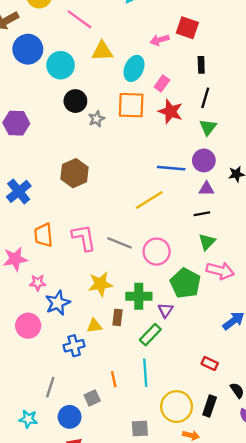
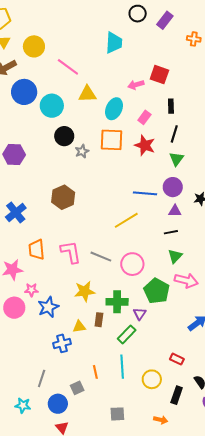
pink rectangle: (162, 84) -> (144, 117), moved
pink circle: (28, 326) -> (14, 308), moved
yellow circle: (177, 407) -> (152, 379), moved, size x0.7

